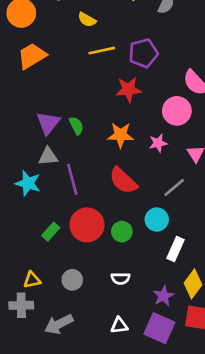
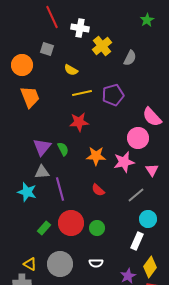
orange trapezoid: (32, 56) -> (30, 97), turned 100
red star: (129, 89) -> (79, 122), moved
pink star: (158, 143) -> (124, 162), size x1.5
red semicircle: (123, 181) -> (98, 190), size x0.6
cyan circle: (157, 220) -> (148, 219), moved
yellow triangle: (32, 280) -> (30, 264), turned 40
gray circle: (72, 280) -> (60, 264), size x1.6

